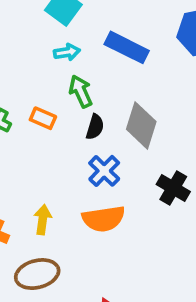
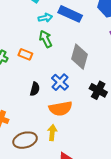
cyan arrow: (67, 52) -> (45, 18), moved
black semicircle: (95, 127) -> (35, 89), moved
yellow arrow: (43, 220) -> (52, 133), moved

